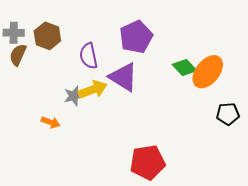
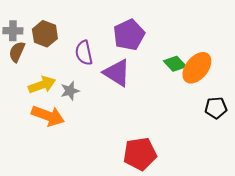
yellow arrow: (93, 90) -> (42, 85), moved
orange arrow: (51, 122) -> (48, 116), size x1.8

